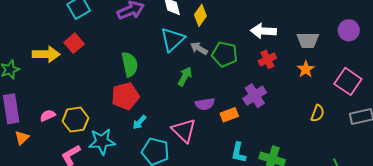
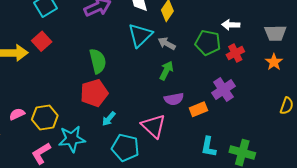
white arrow: (263, 31) -> (231, 25), size x0.7
green pentagon: (225, 54) -> (208, 43), moved
green arrow: (185, 76) -> (166, 71), moved

